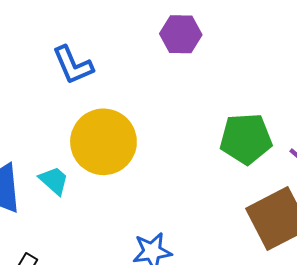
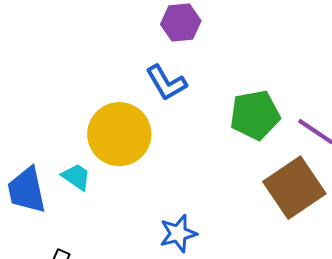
blue L-shape: (73, 65) -> (166, 83), moved

